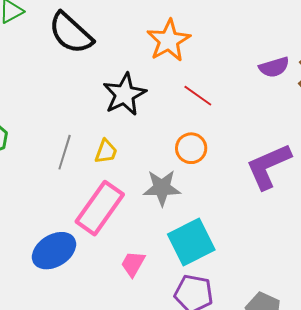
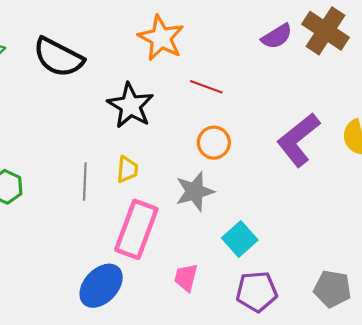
cyan square: (191, 242) -> (240, 239), size x0.7

